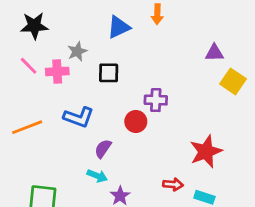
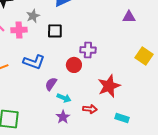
yellow square: (233, 81) -> (144, 56), moved
red star: (206, 152) -> (109, 86), moved
cyan arrow: (97, 176) -> (64, 98), moved
red arrow: (173, 184) -> (90, 109), moved

